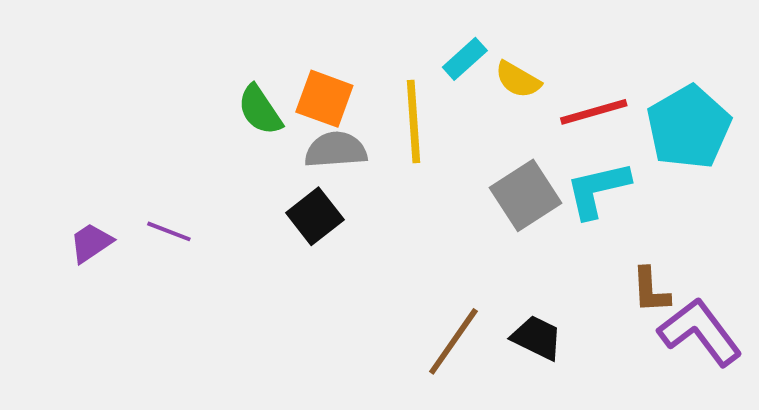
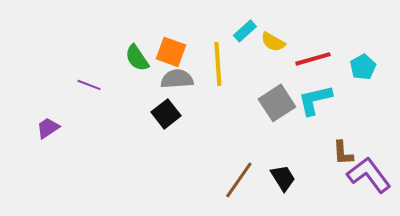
cyan pentagon: (689, 127) -> (363, 67), size x0.6
purple line: (169, 231) -> (89, 85), moved
black trapezoid: (537, 338) -> (283, 178), turned 32

